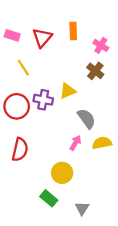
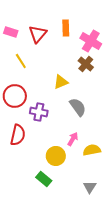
pink cross: (101, 45) -> (91, 41), size x1.5
purple cross: (43, 100) -> (39, 112), moved
pink arrow: (75, 143) -> (73, 139), moved
yellow semicircle: (102, 143) -> (92, 150), moved
gray triangle: (82, 208) -> (90, 187), moved

